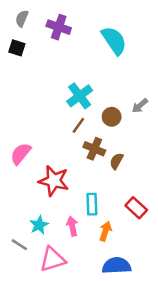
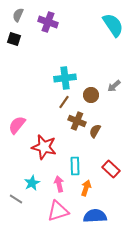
cyan semicircle: (114, 41) -> (113, 25), moved
cyan cross: (80, 96) -> (65, 78), turned 30
pink triangle: (53, 259) -> (58, 211), moved

